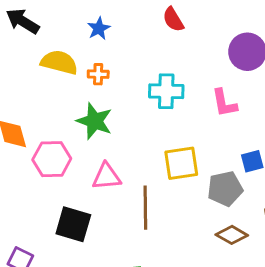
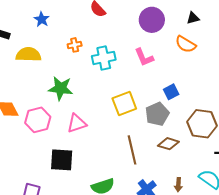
blue star: (99, 28) -> (42, 19), moved
orange cross: (98, 74) -> (75, 45), moved
brown line: (145, 208) -> (132, 150), moved

